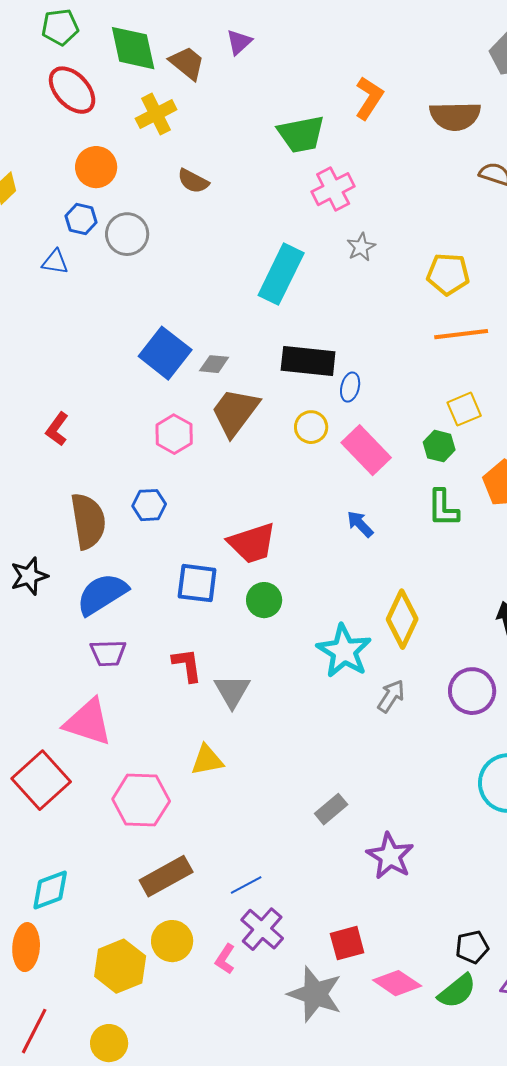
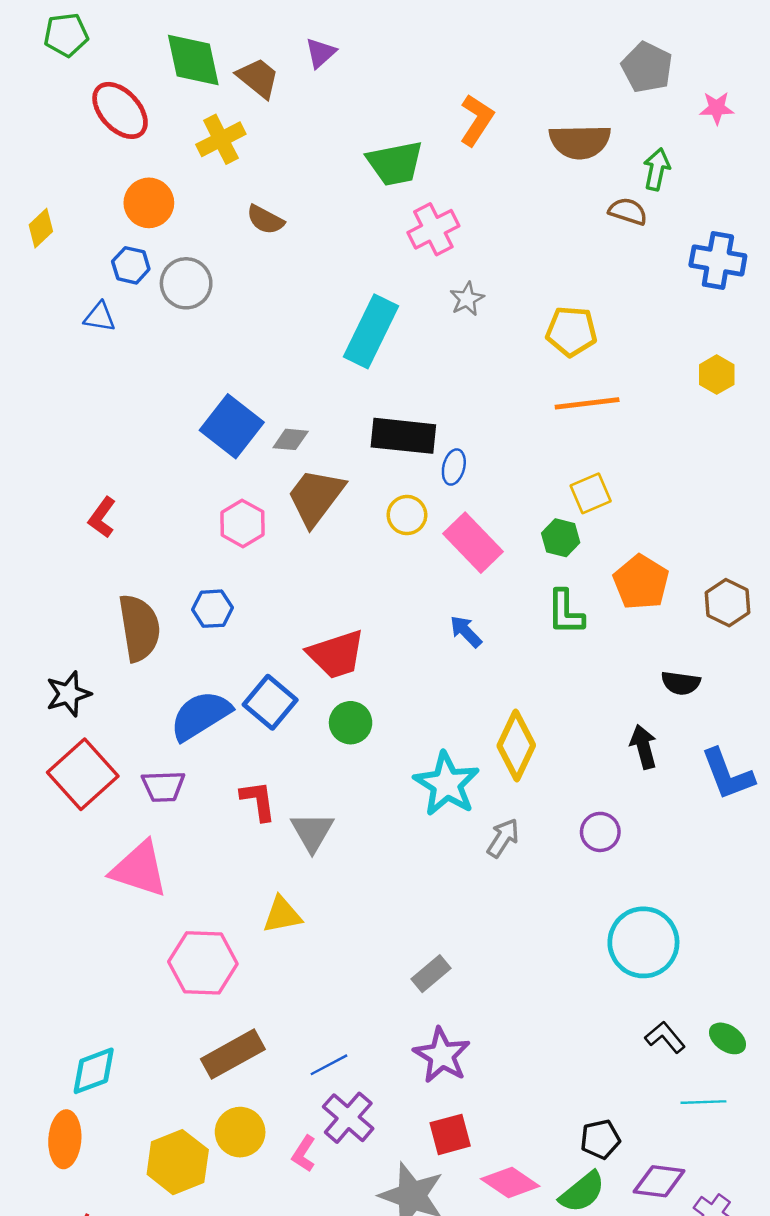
green pentagon: (60, 27) -> (66, 35), moved
blue square: (197, 583) -> (270, 702), turned 33
blue semicircle: (102, 594) -> (200, 715), moved
purple circle: (472, 691) -> (600, 832), size x0.7
red square: (41, 780) -> (83, 774), moved
purple star: (390, 856) -> (442, 1055), moved

